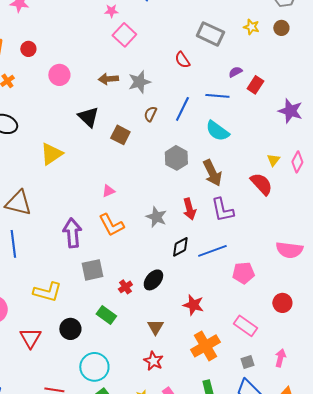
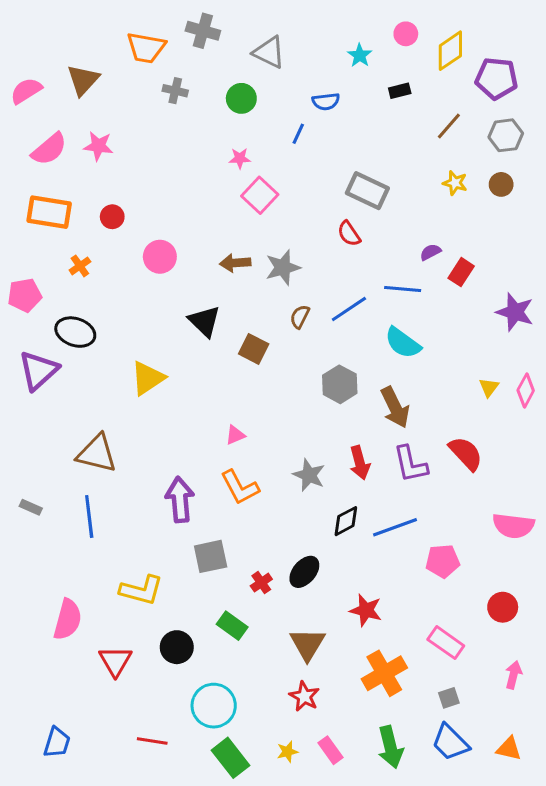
gray rectangle: (210, 34) -> (367, 191), moved
blue line: (182, 109) -> (349, 309), turned 30
red semicircle: (261, 184) -> (466, 453), moved
brown triangle: (155, 327) -> (307, 644), size x1.4
pink arrow: (280, 358) -> (513, 675), moved

